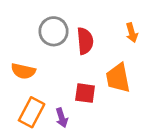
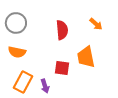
gray circle: (54, 31) -> (16, 23), moved
orange arrow: (132, 33) -> (96, 24), turned -32

